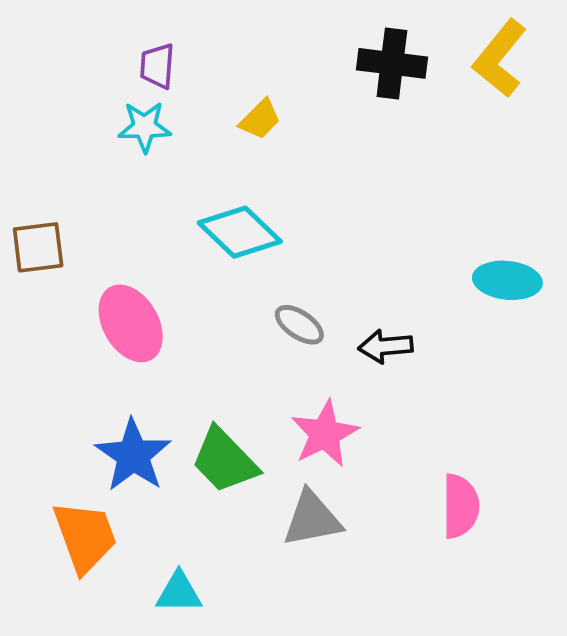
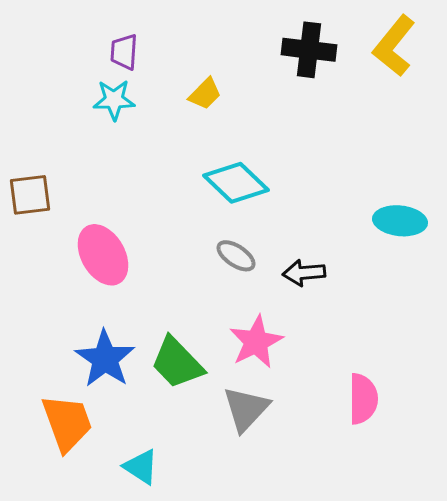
cyan diamond: (240, 232) -> (236, 183), moved
gray triangle: (312, 519) -> (246, 409), turned -36
cyan triangle: (179, 592) -> (141, 467), turned 33

